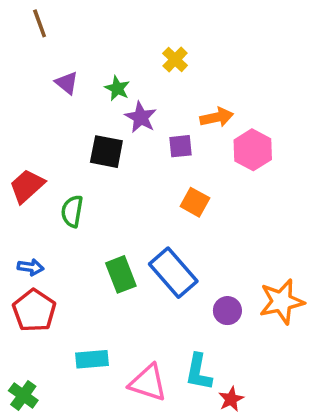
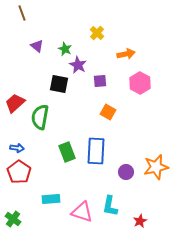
orange arrow: (217, 117) -> (126, 54), moved
green semicircle: (72, 211) -> (40, 117), size x1.4
blue rectangle: (173, 273) -> (96, 151), turned 44
red star: (231, 399) -> (140, 221), moved

